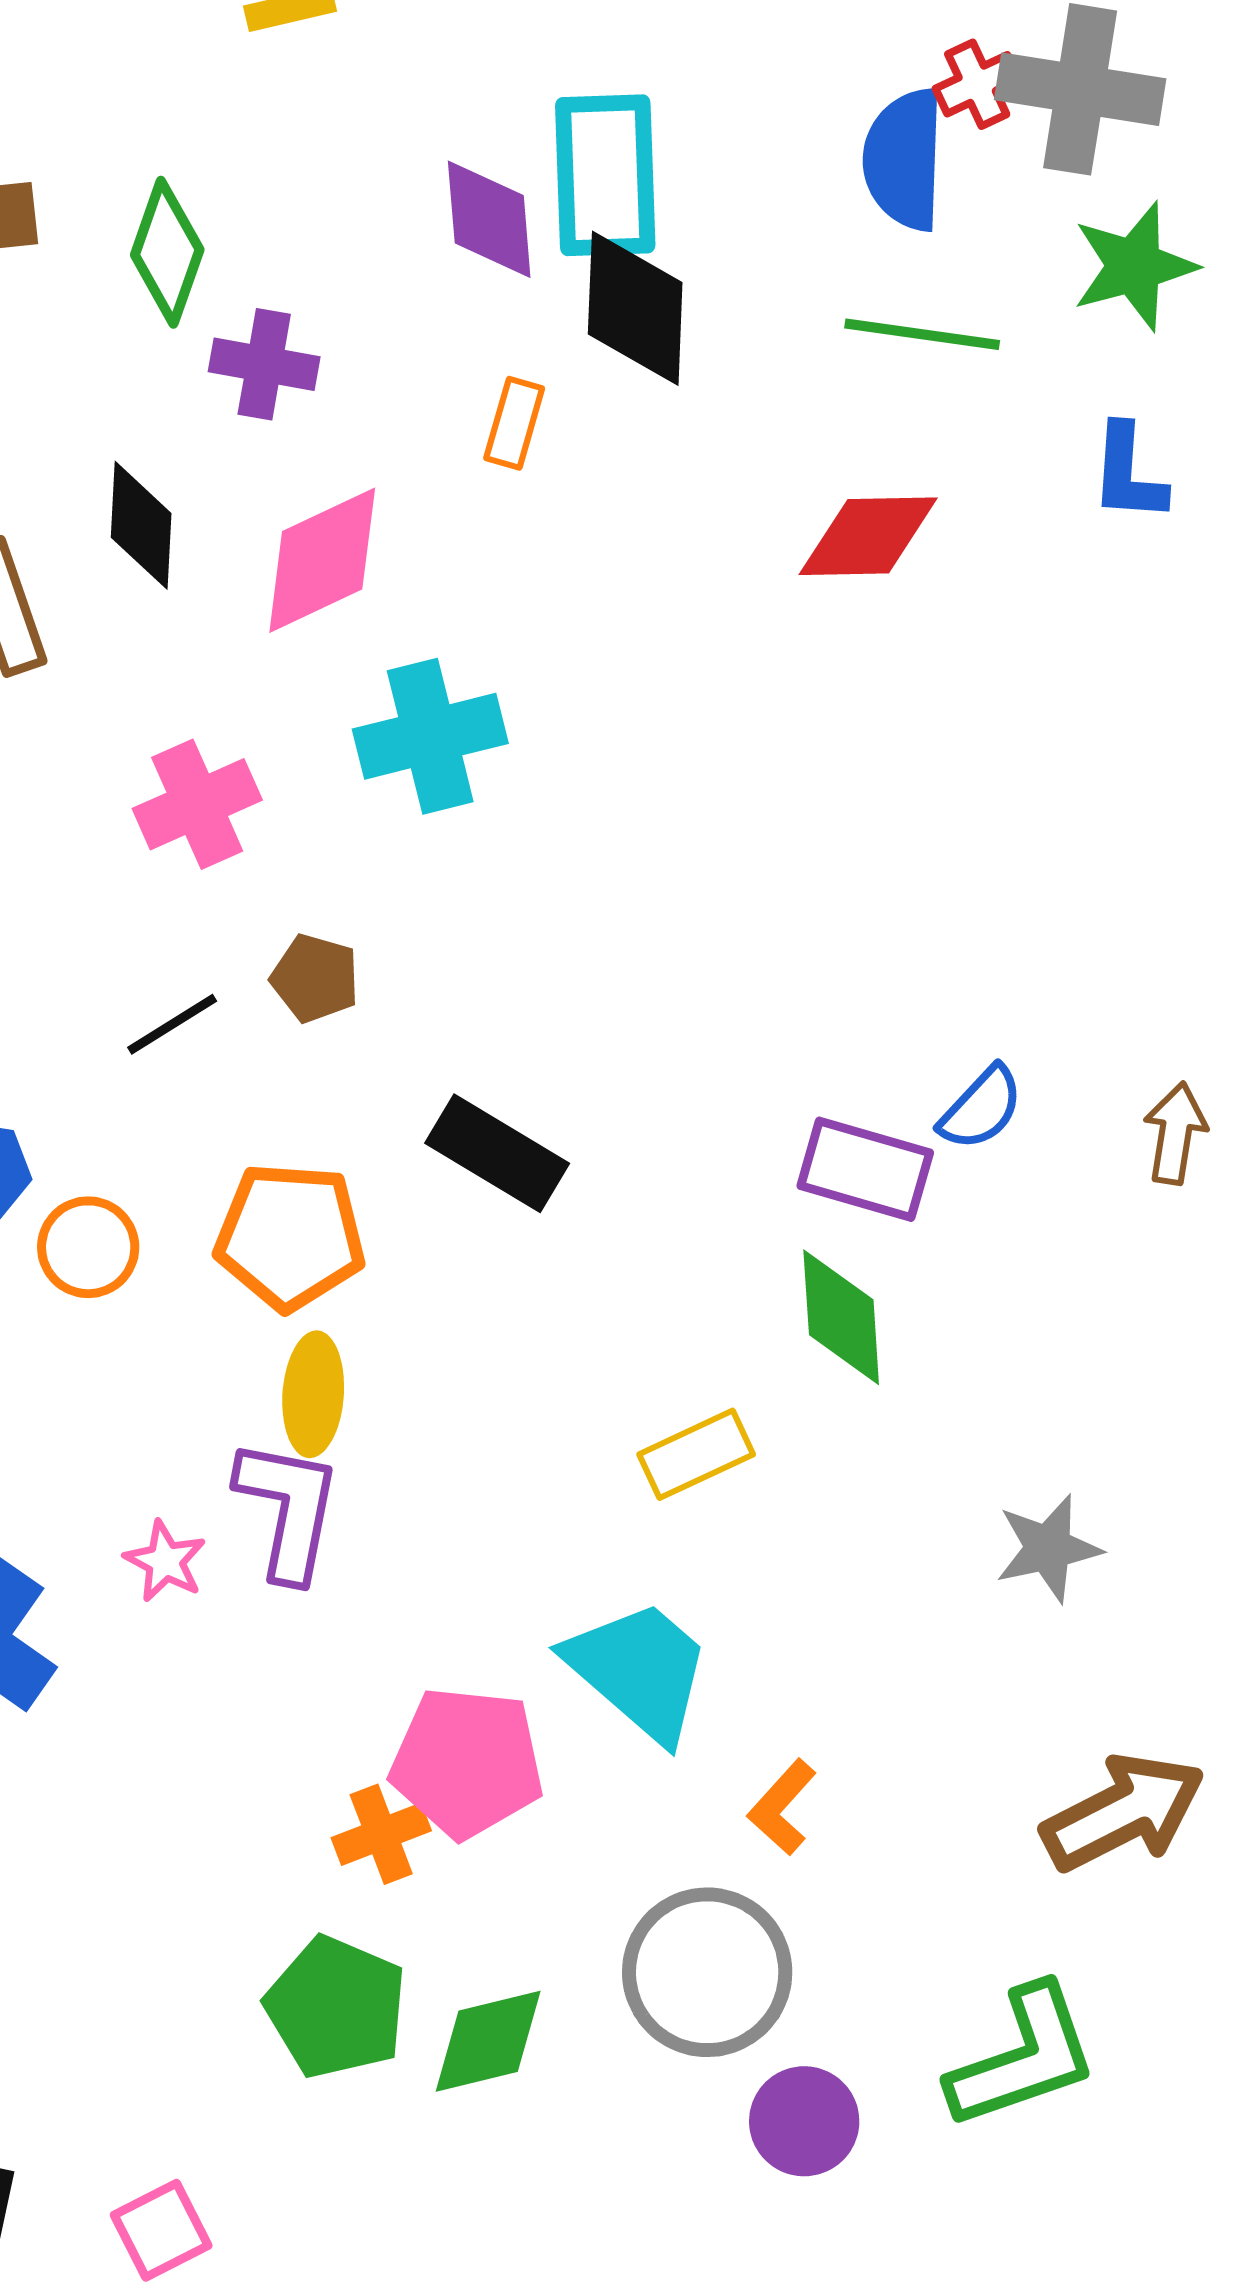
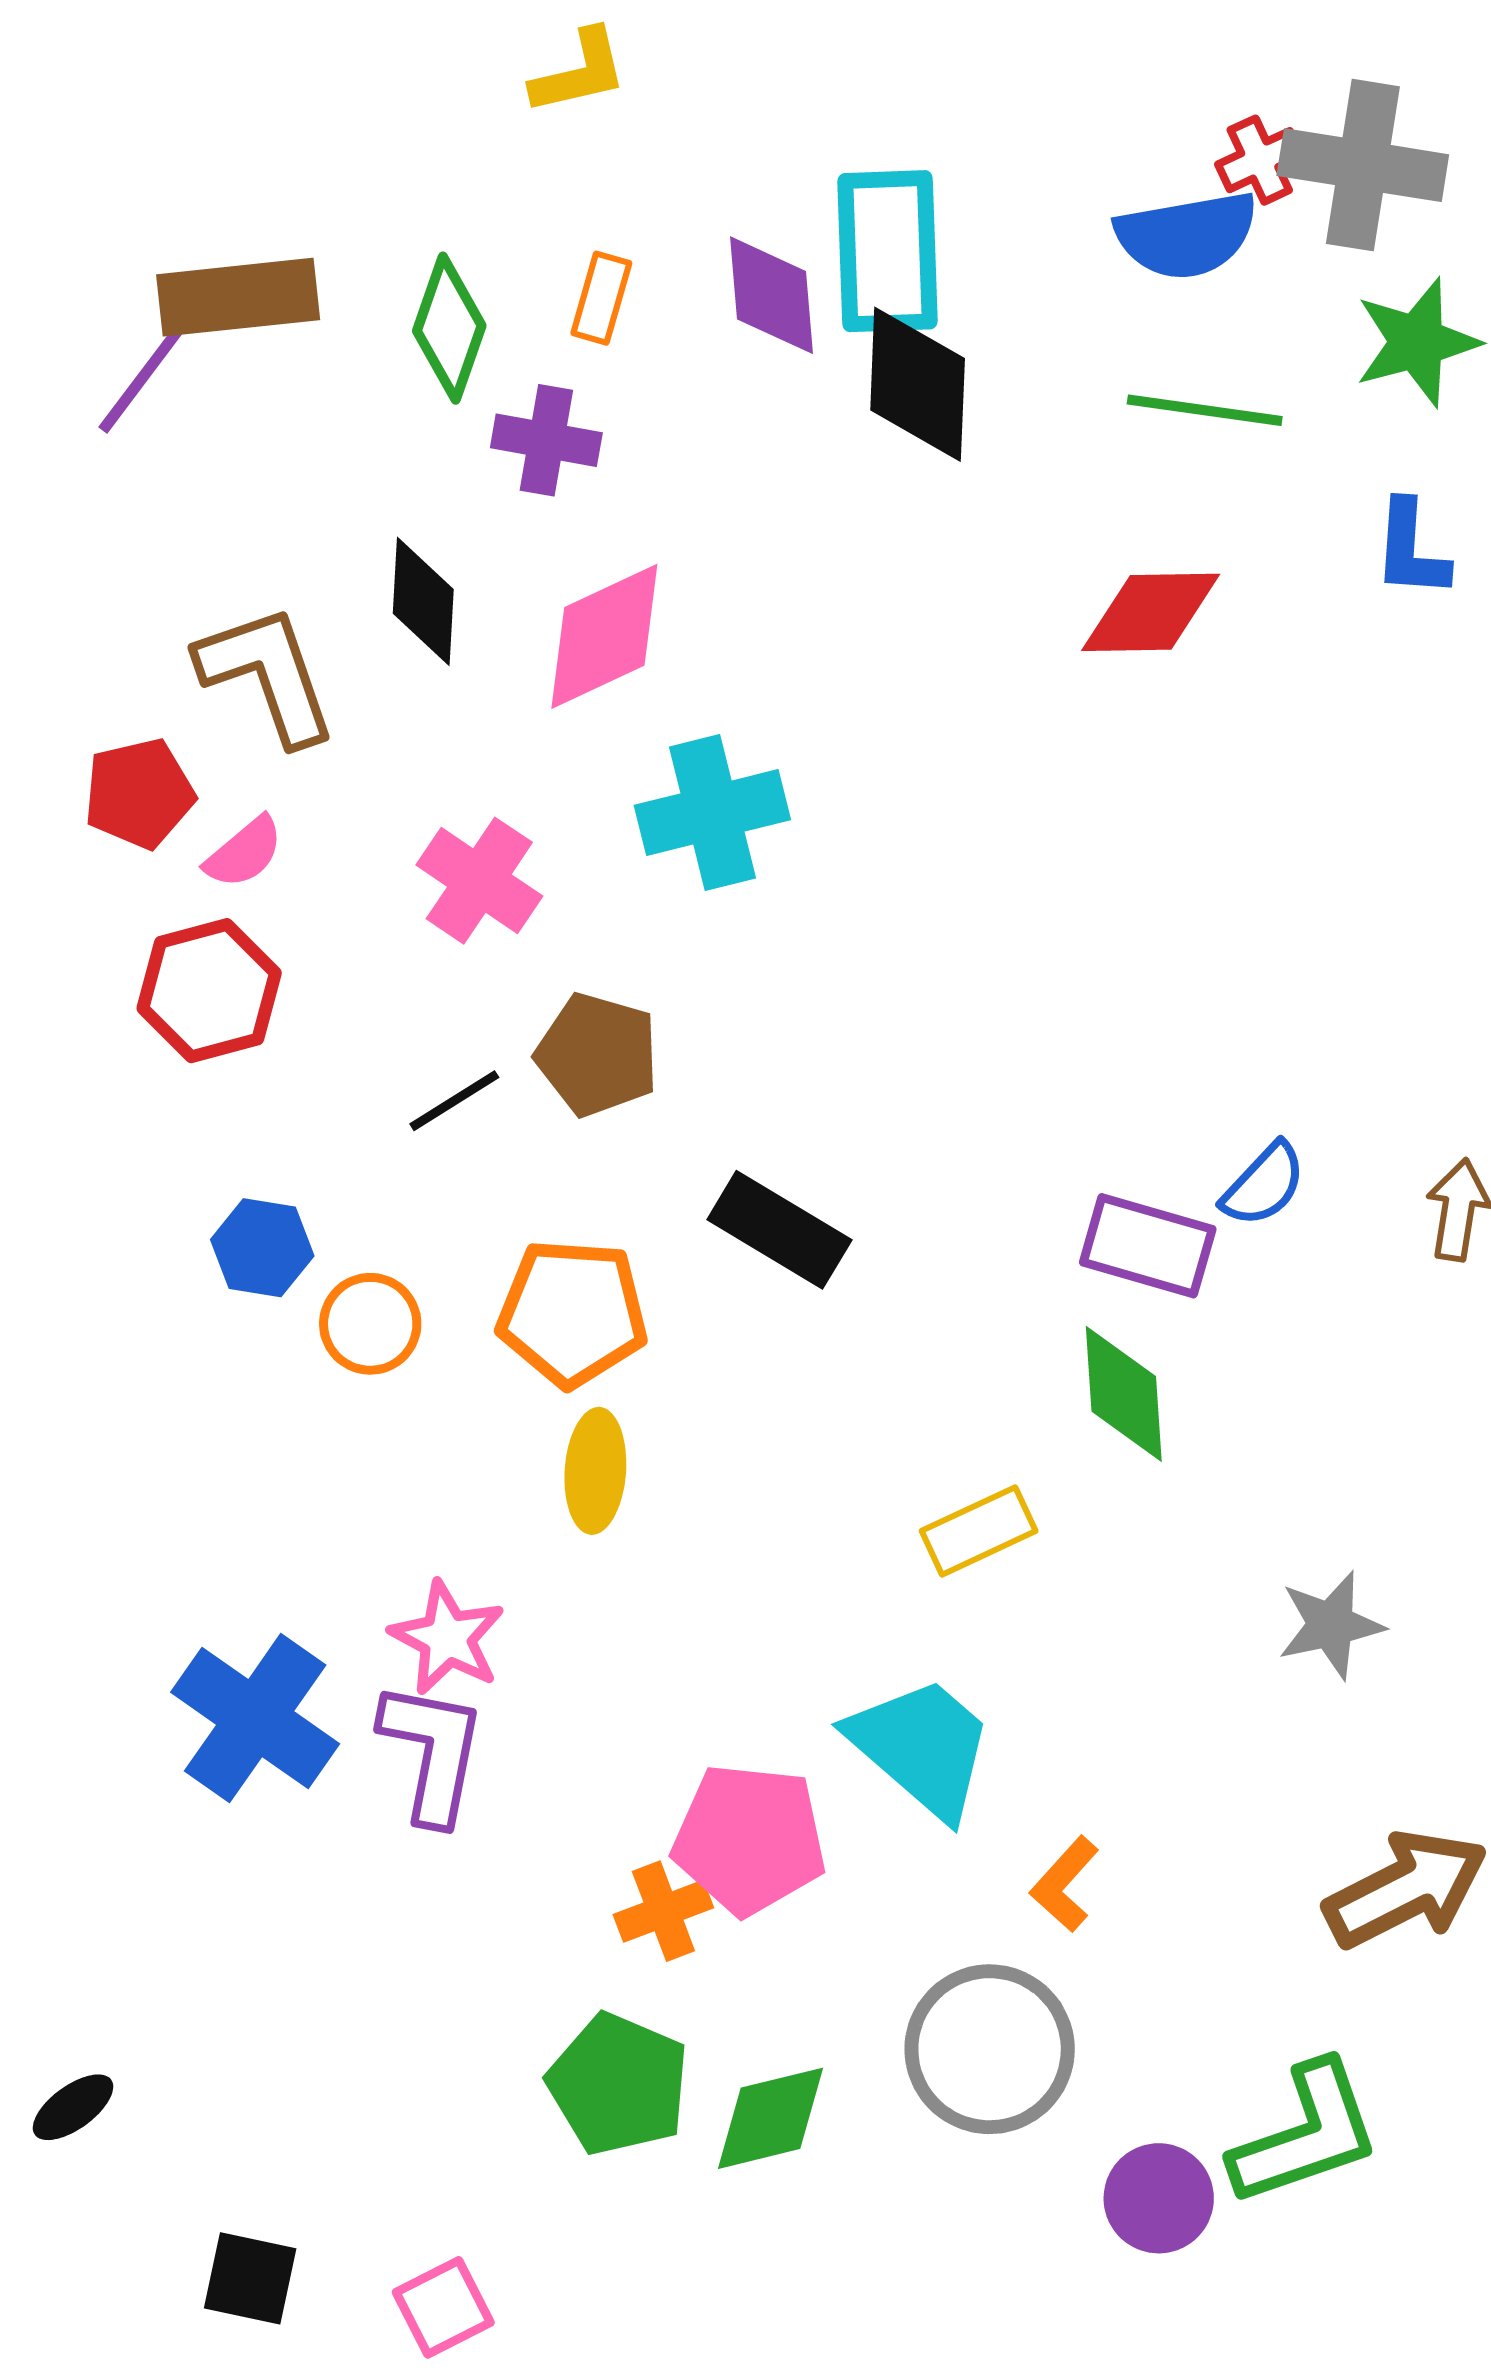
blue semicircle: (904, 159) -> (1187, 235), turned -102
orange rectangle: (514, 423) -> (601, 298), moved
pink cross: (197, 804) -> (479, 881), turned -32
brown pentagon: (315, 978) -> (597, 1055), size x1.4
purple L-shape: (288, 1509) -> (432, 1752), moved
pink star: (165, 1561) -> (447, 1638), size x1.4
purple circle: (804, 2121) -> (1159, 2198), moved

